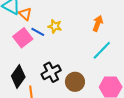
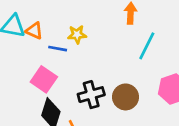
pink square: (23, 38) -> (44, 79), moved
black cross: (51, 72) -> (91, 95), turned 30

